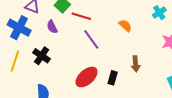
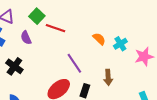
cyan cross: (159, 13) -> (120, 44), moved
purple line: (91, 39) -> (74, 63), moved

